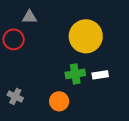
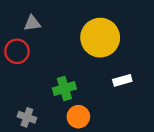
green cross: (75, 74) -> (64, 89), moved

